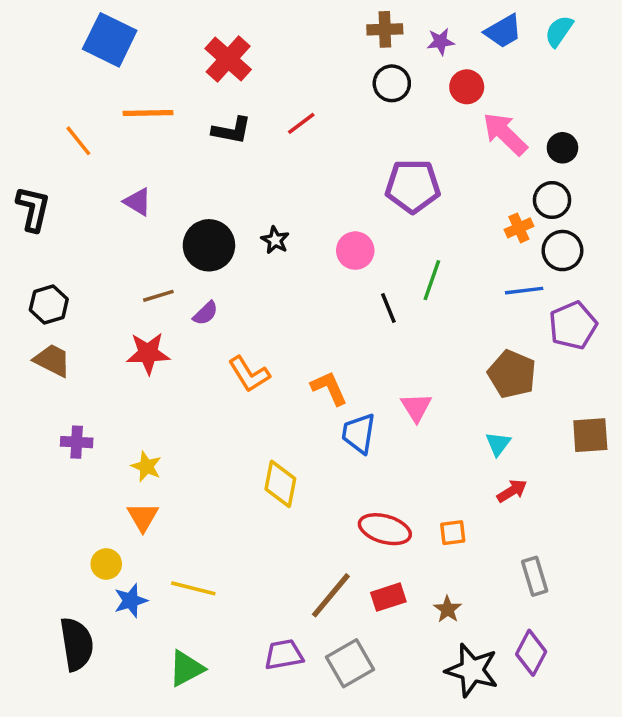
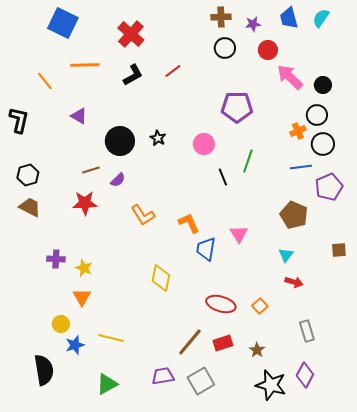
blue trapezoid: (503, 31) -> (289, 18), turned 105
black L-shape: (232, 130) -> (133, 75), turned -40
brown square: (590, 435) -> (339, 250), size x0.7
purple cross: (77, 442) -> (56, 259), moved
red arrow: (512, 491) -> (294, 282), turned 48
orange square: (453, 533) -> (260, 306), turned -35

